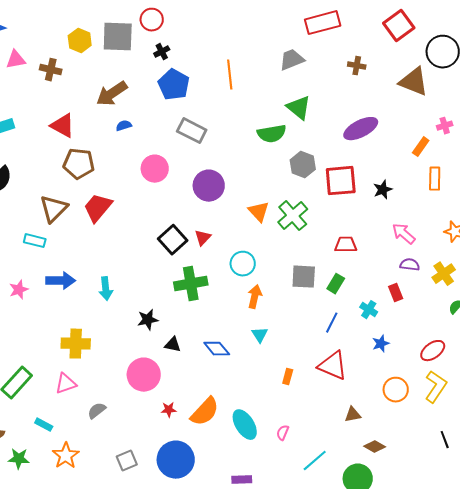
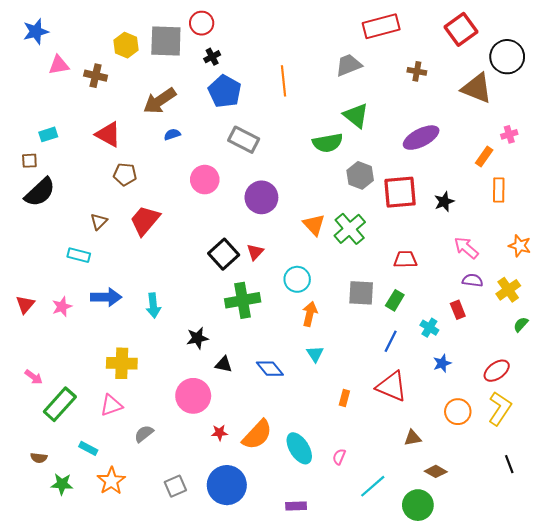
brown pentagon: (79, 164) -> (125, 174), size x0.7
brown triangle: (54, 209) -> (99, 222), size x0.6

